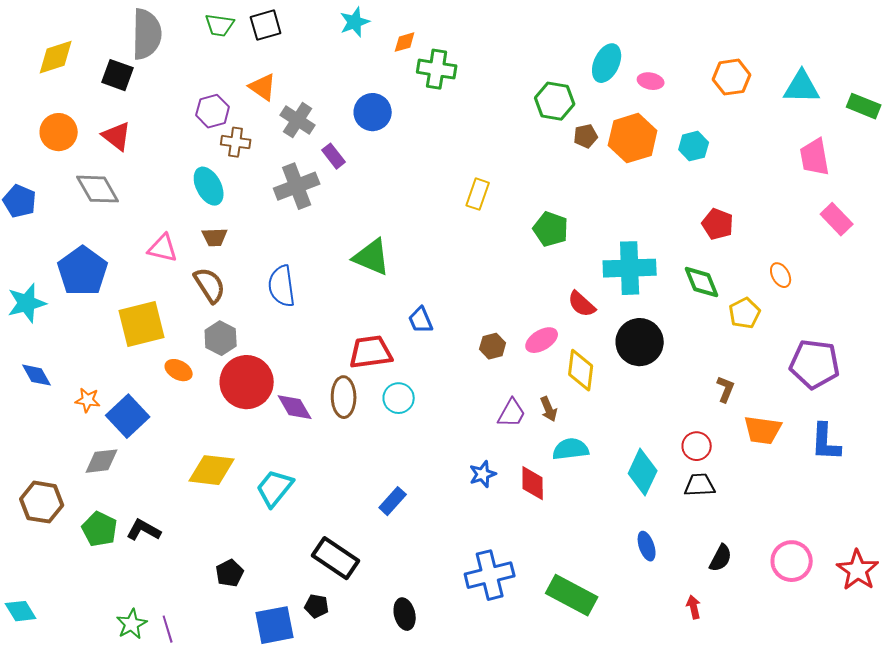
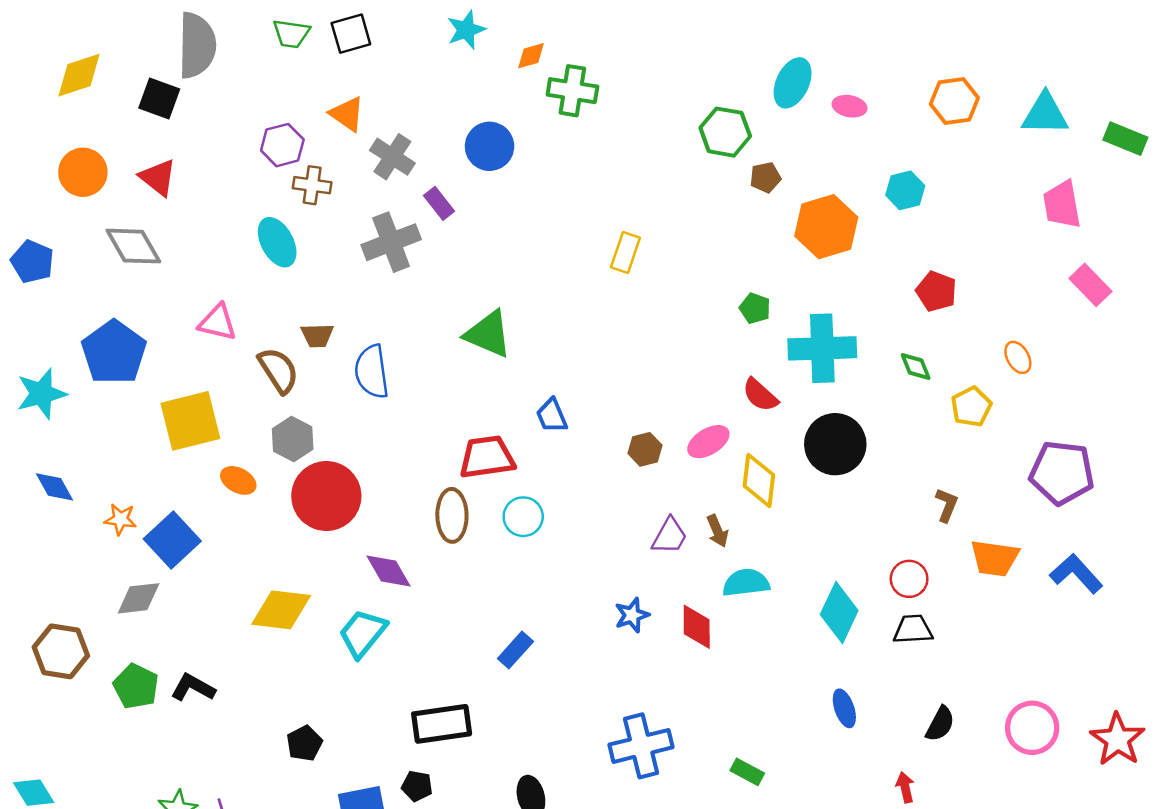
orange hexagon: (633, 138) -> (826, 227), moved
green pentagon: (551, 229) -> (755, 308), moved, size x0.7
brown trapezoid: (215, 237) -> (317, 335), moved
green diamond: (702, 282) -> (916, 366), size x0.7
purple diamond: (295, 407) -> (389, 571), moved
blue L-shape: (826, 442) -> (1076, 574), turned 135
black rectangle: (336, 558) -> (442, 724), turned -42
green rectangle: (572, 595) -> (747, 772), size x0.5

